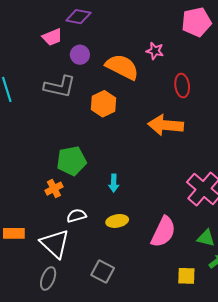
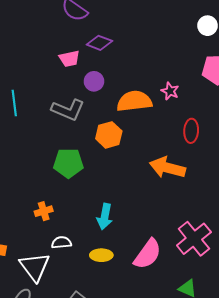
orange semicircle: (122, 67) -> (134, 101), turned -44
green pentagon: (72, 161) -> (68, 163), moved
cyan arrow: (114, 183) -> (105, 217), size x1.4
pink semicircle: (163, 232) -> (148, 254), moved

